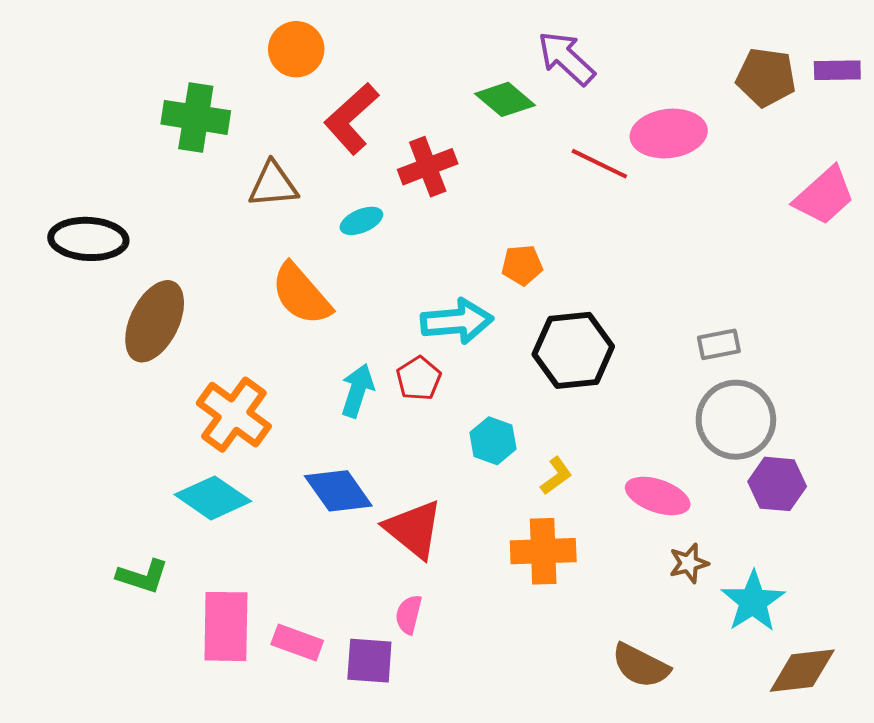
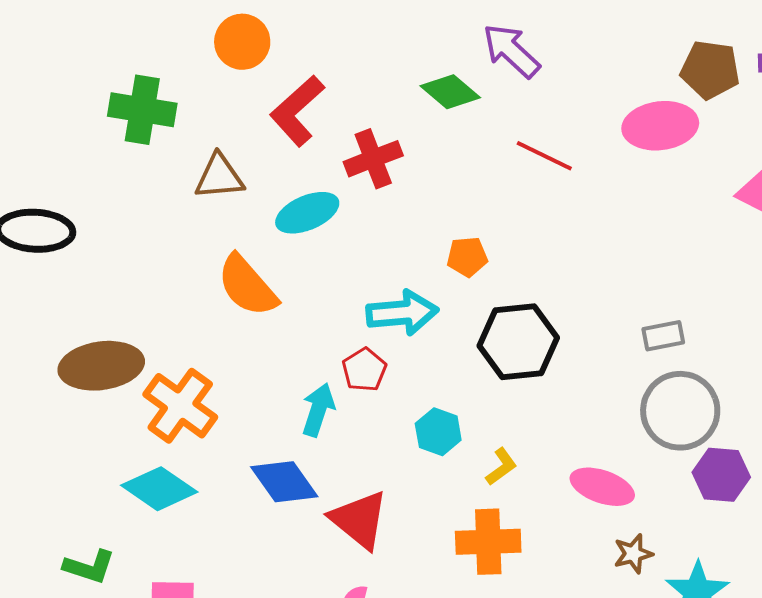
pink ellipse: (669, 134) -> (660, 126), moved
cyan ellipse: (361, 221) -> (307, 213), size x1.5
brown ellipse: (155, 321) -> (101, 366), moved, turned 56
cyan arrow: (357, 391) -> (318, 410), moved

